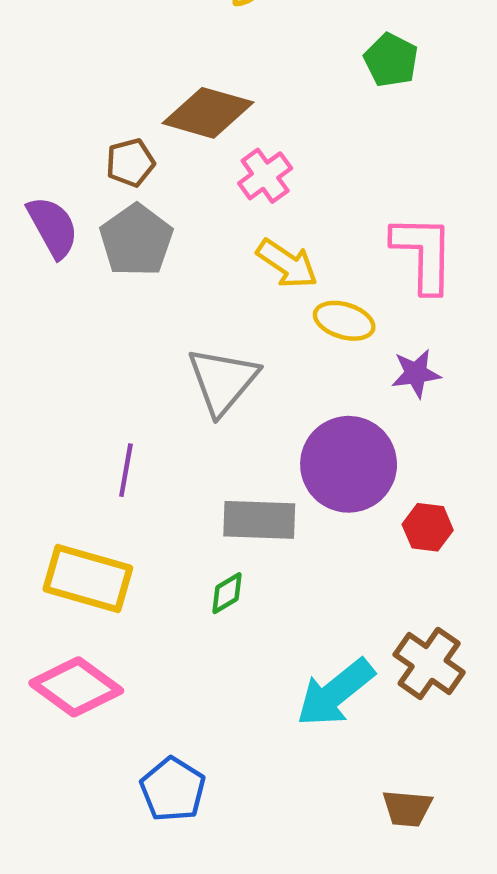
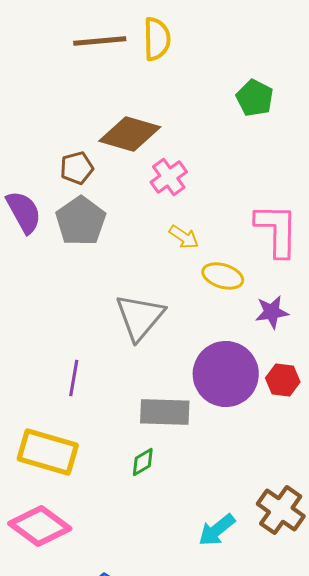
yellow arrow: (287, 264) -> (184, 237), size x0.7
red hexagon: (428, 527) -> (283, 380), moved
cyan arrow: (335, 693) -> (217, 530), size x0.7

